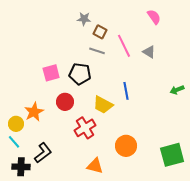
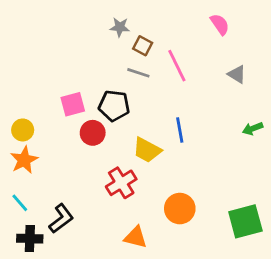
gray triangle: (149, 52) -> (237, 74), moved
red circle: (65, 102) -> (93, 133), moved
orange star: (34, 112) -> (24, 160), moved
yellow circle: (16, 124) -> (23, 130), moved

